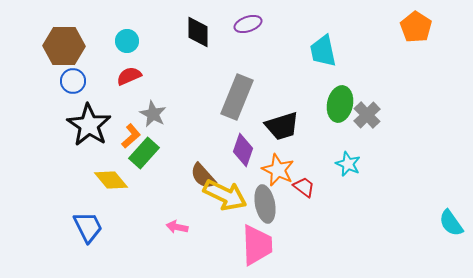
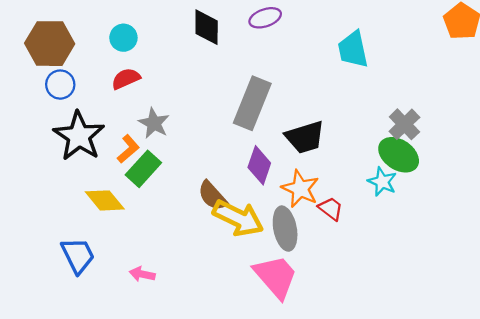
green ellipse: (340, 104) -> (399, 155), moved, turned -68
pink arrow: (177, 227) -> (142, 274), moved
pink trapezoid: (257, 245) -> (276, 277), turned -39

